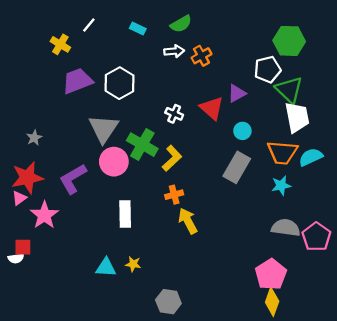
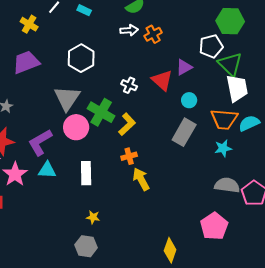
cyan rectangle: (138, 28) -> (84, 10), moved
purple trapezoid: (77, 81) -> (26, 62), moved
cyan triangle: (106, 268) -> (47, 170), moved
gray hexagon: (168, 302) -> (86, 246), moved
yellow diamond: (272, 302) -> (170, 250), moved

